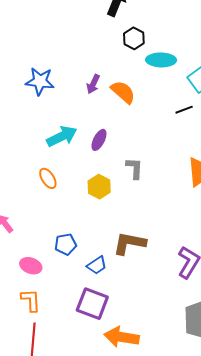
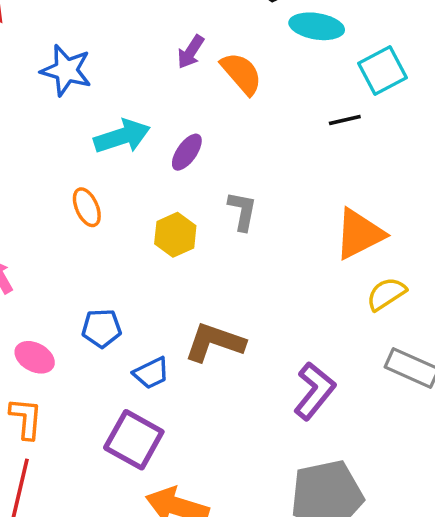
blue star: (40, 81) -> (66, 70), moved

